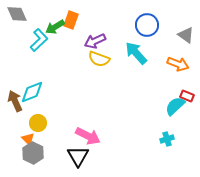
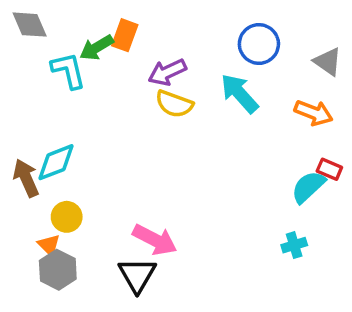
cyan L-shape: (39, 40) -> (68, 70), turned -60

